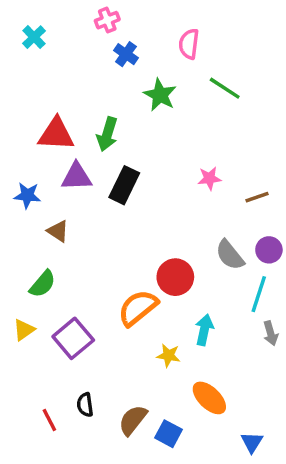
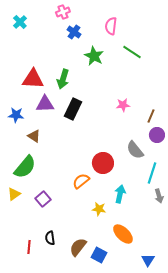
brown line: (257, 197) -> (151, 116), turned -48
purple circle: (269, 250) -> (157, 135), moved
green semicircle: (43, 284) -> (25, 167), size x1.4
orange semicircle: (138, 308) -> (81, 181), size x0.7
purple square: (73, 338) -> (43, 199), size x0.7
red line: (49, 420) -> (29, 247), turned 32

